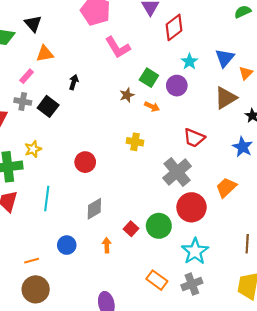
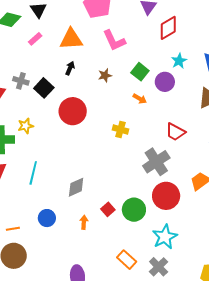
orange triangle: (45, 54) -> (71, 39), moved, size x1.4
pink rectangle: (27, 76) -> (35, 39), moved
brown star: (127, 95) -> (105, 75), moved
red circle: (85, 162) -> (73, 111), moved, size x1.4
gray cross: (192, 284) -> (159, 267), turned -30

